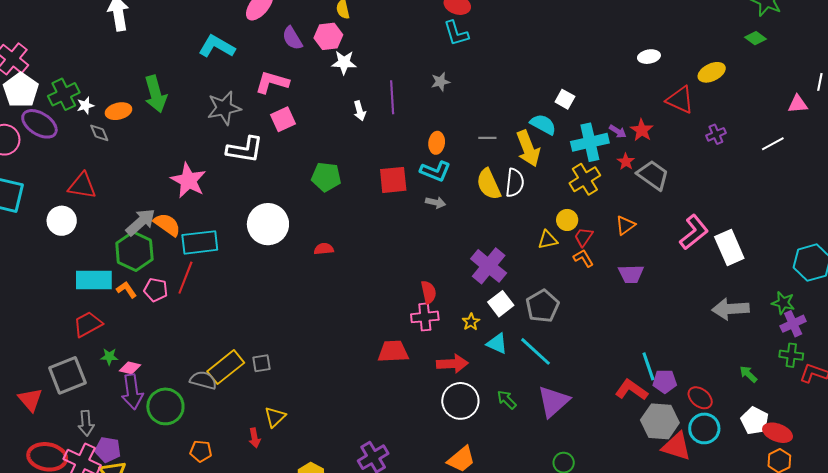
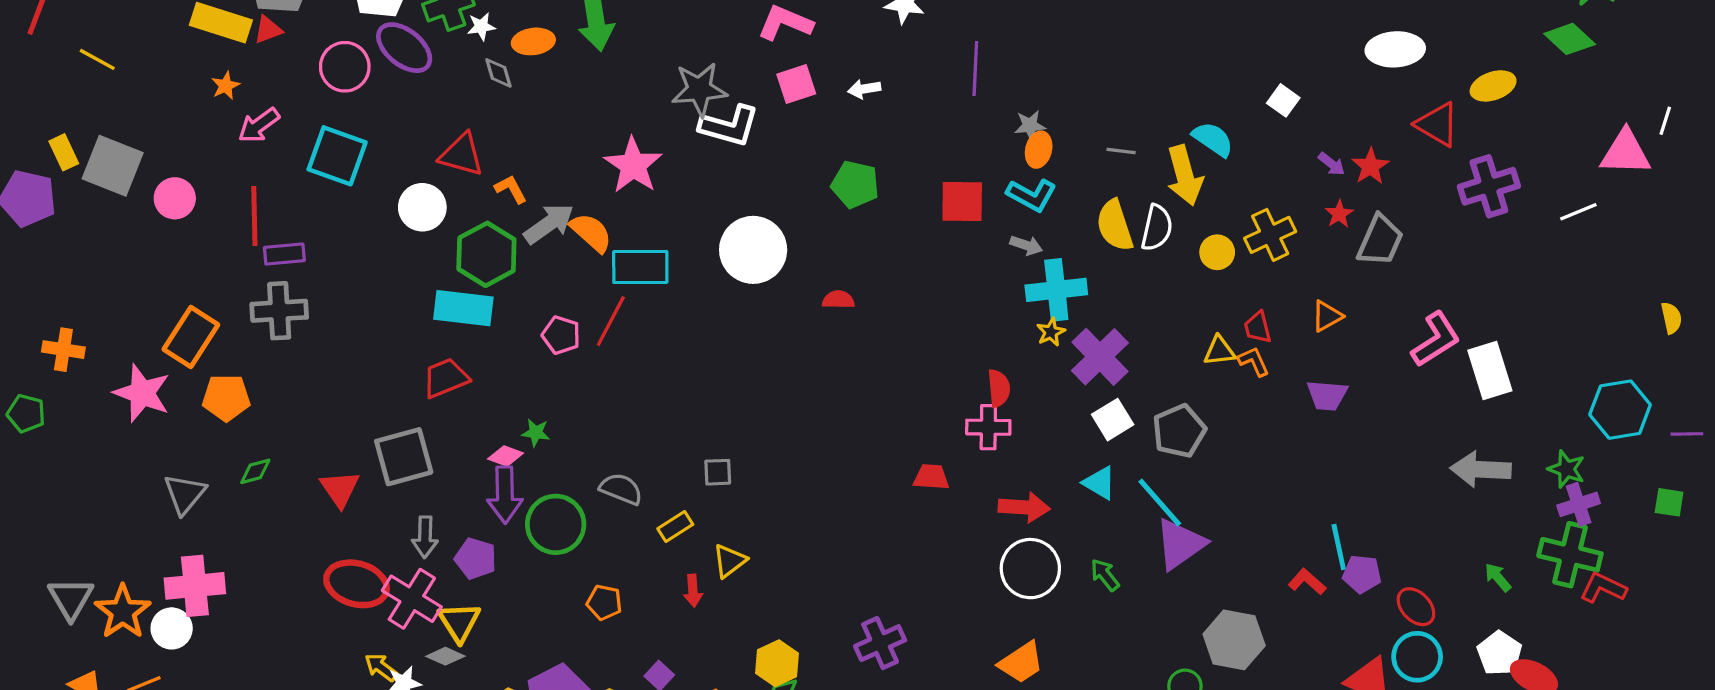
green diamond: (755, 38) -> (1570, 39), size x1.4
white ellipse: (649, 57) -> (1395, 49), size x1.6
gray star: (440, 82) -> (1030, 126), moved
white square: (565, 99) -> (1283, 100), moved
pink triangle: (798, 104) -> (1626, 152), size x1.6
gray star: (224, 108) -> (699, 89), moved
white arrow: (360, 111) -> (864, 89), moved, turned 90
purple cross: (716, 134) -> (1489, 186), size x1.8
cyan cross: (590, 142) -> (1056, 290), moved
gray trapezoid: (653, 175) -> (1380, 240), turned 72
yellow circle: (567, 220) -> (1217, 252), moved
red trapezoid: (584, 237) -> (1258, 327), turned -55
yellow triangle: (548, 240) -> (1219, 351), moved
green hexagon: (134, 251) -> (486, 254), moved
orange L-shape: (126, 290) -> (511, 189), moved
yellow star: (471, 322) -> (1051, 332), moved
red trapezoid: (393, 351) -> (931, 477), size x0.7
green cross: (791, 355) -> (1570, 555), size x1.6
green star: (109, 357) -> (536, 433), moved
yellow rectangle: (226, 367) -> (675, 526), moved, size x0.6
red L-shape: (631, 390) -> (1307, 582), size x0.7
purple triangle: (553, 401) -> (1180, 544), moved
gray hexagon: (660, 421) -> (1234, 640), moved
purple pentagon: (108, 450) -> (476, 558), moved

